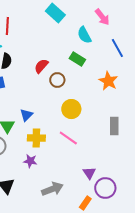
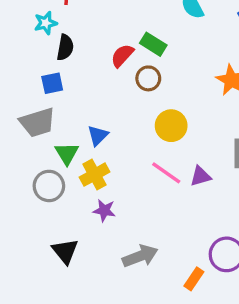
green rectangle: (77, 59) -> (153, 44), moved
yellow cross: (36, 138) -> (95, 175), moved, turned -30
purple triangle: (89, 173) -> (200, 176), moved, turned 48

